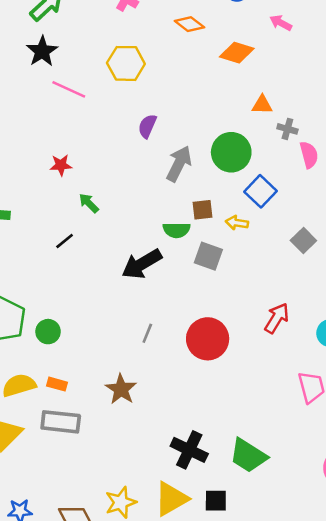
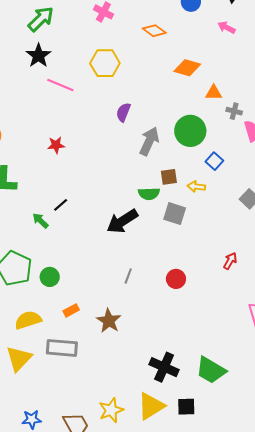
orange diamond: (237, 53) -> (187, 68), moved
blue square: (260, 191) -> (214, 161), size x0.7
green arrow: (89, 203) -> (40, 221), moved
red arrow: (277, 318) -> (230, 261), size x0.7
red circle: (208, 339) -> (176, 279), size x0.6
orange rectangle: (57, 384) -> (71, 310), moved, turned -42

